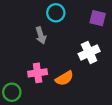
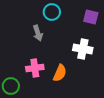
white cross: (89, 52) -> (83, 49), turned 36
orange semicircle: (64, 78) -> (60, 73), turned -36

